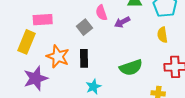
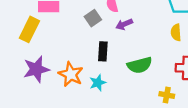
purple arrow: (122, 22) -> (124, 24), moved
orange star: (58, 56) -> (71, 74), moved
black rectangle: (84, 58) -> (103, 51), moved

